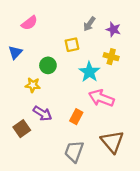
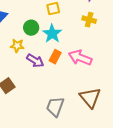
cyan star: (89, 72) -> (52, 34), moved
purple arrow: (43, 113) -> (35, 61), moved
orange rectangle: (76, 117) -> (55, 57), moved

